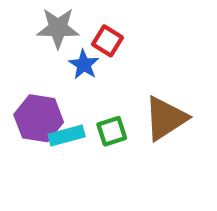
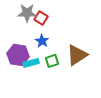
red square: (107, 41) -> (41, 18), moved
blue star: (84, 65) -> (42, 41), moved

